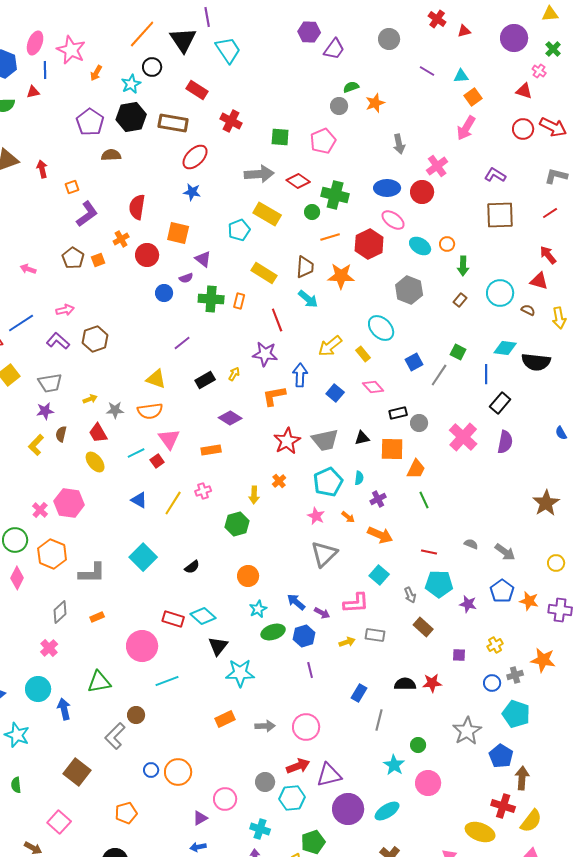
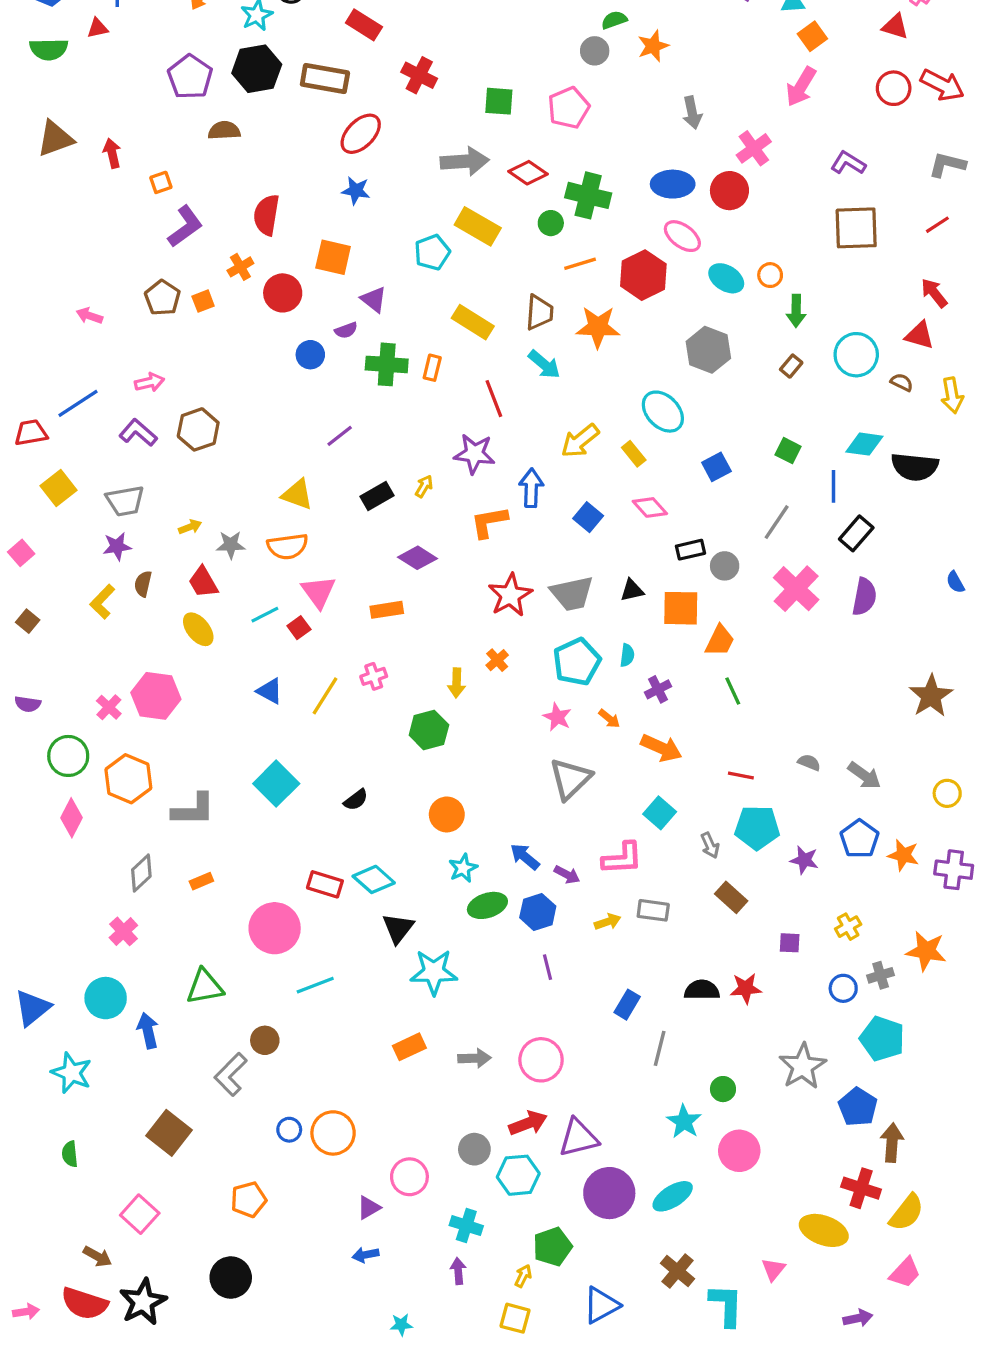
gray line: (439, 375) -> (777, 522), moved

